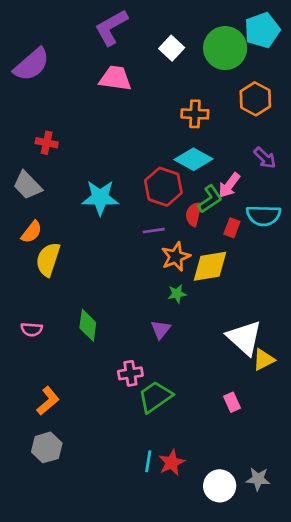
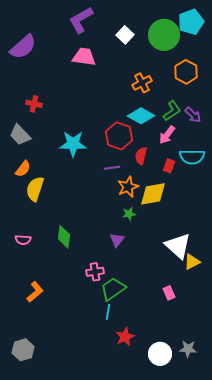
orange cross: (195, 114) -> (142, 83), turned -30
green L-shape: (210, 199) -> (172, 111), moved
gray hexagon: (47, 447) -> (23, 350), moved
cyan line: (148, 461) -> (108, 312), moved

